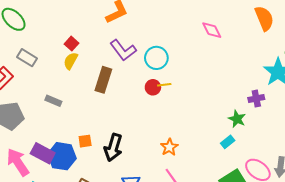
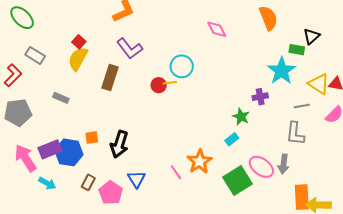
cyan circle: (156, 58) -> (182, 66), moved
yellow semicircle: (71, 61) -> (78, 59), size x1.4
orange star: (169, 147) -> (200, 161), moved, size x1.4
purple rectangle: (43, 153) -> (50, 149), turned -50

